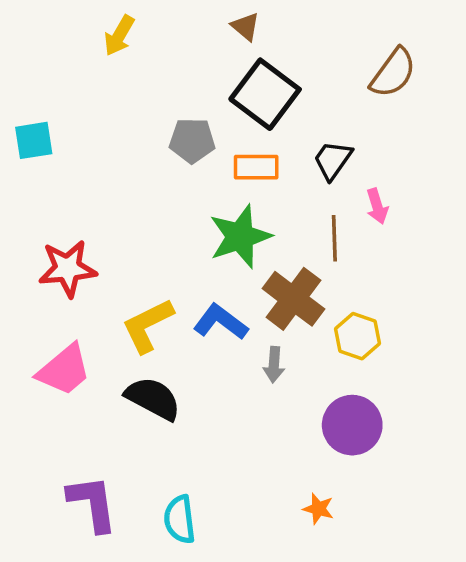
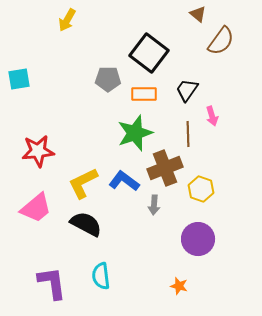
brown triangle: (245, 27) -> (198, 14), moved
brown cross: (293, 299) -> (165, 168), turned 32
cyan semicircle: (180, 519) -> (101, 276), moved

